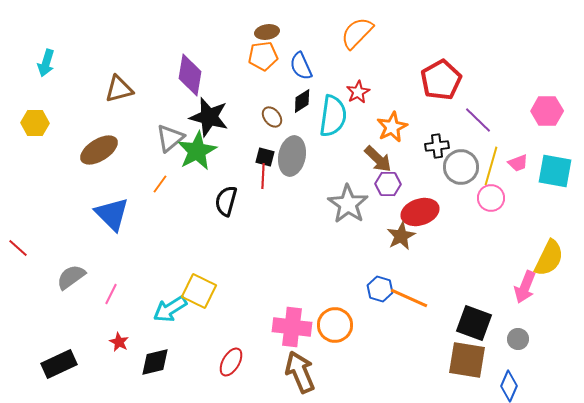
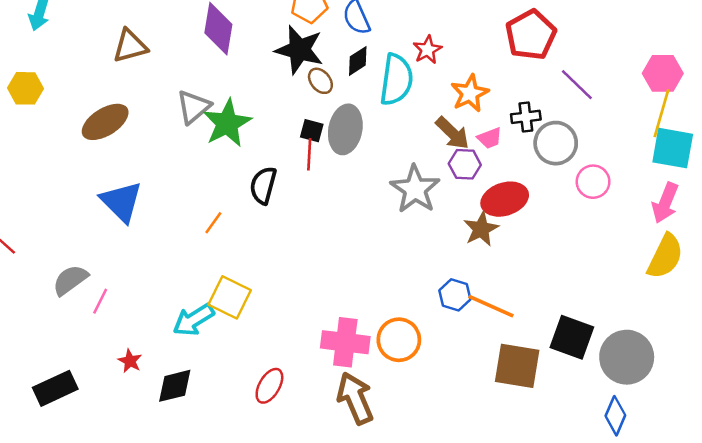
black star: (209, 117) -> (299, 50), moved
pink trapezoid: (518, 163) -> (490, 138), moved
yellow line: (491, 166) -> (661, 113), moved
orange line: (160, 184) -> (213, 223), moved
pink arrow: (525, 287) -> (665, 203), moved
pink line: (111, 294) -> (100, 301), moved
gray circle: (518, 339) -> (627, 357), size x2.0
brown square: (467, 360) -> (517, 366), moved

